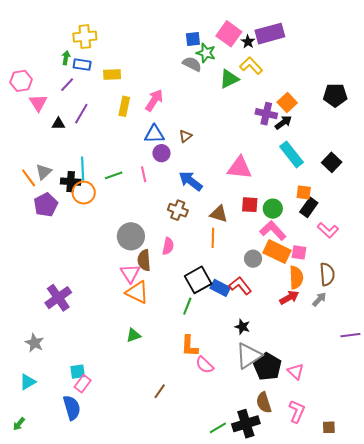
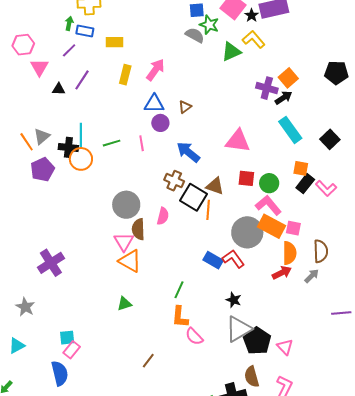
pink L-shape: (328, 230) -> (326, 188), moved
gray circle: (253, 259) -> (247, 232), size x1.8
black square: (198, 280) -> (194, 197), moved, turned -32
green line: (187, 306) -> (179, 290), moved

